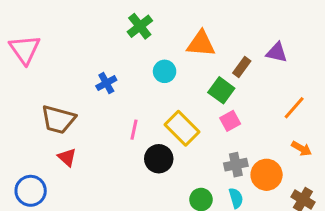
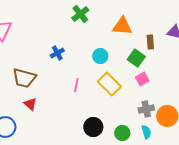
brown rectangle: (242, 67) -> (150, 42), turned -40
cyan circle: (165, 71) -> (100, 56), moved
black circle: (159, 159) -> (93, 127), moved

